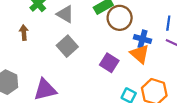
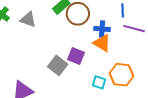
gray square: (67, 46) -> (58, 65), moved

